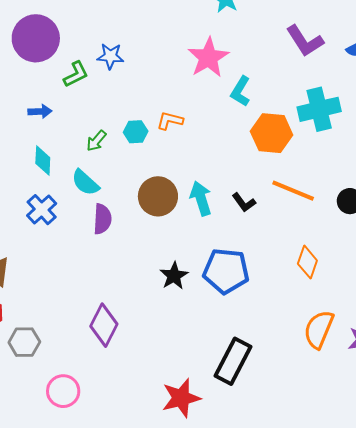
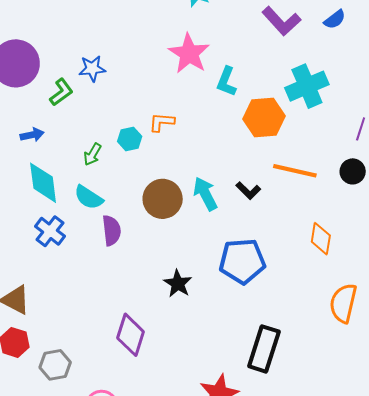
cyan diamond: (43, 161) -> (43, 183), size x1.4
black star: (174, 276) -> (178, 284), moved

